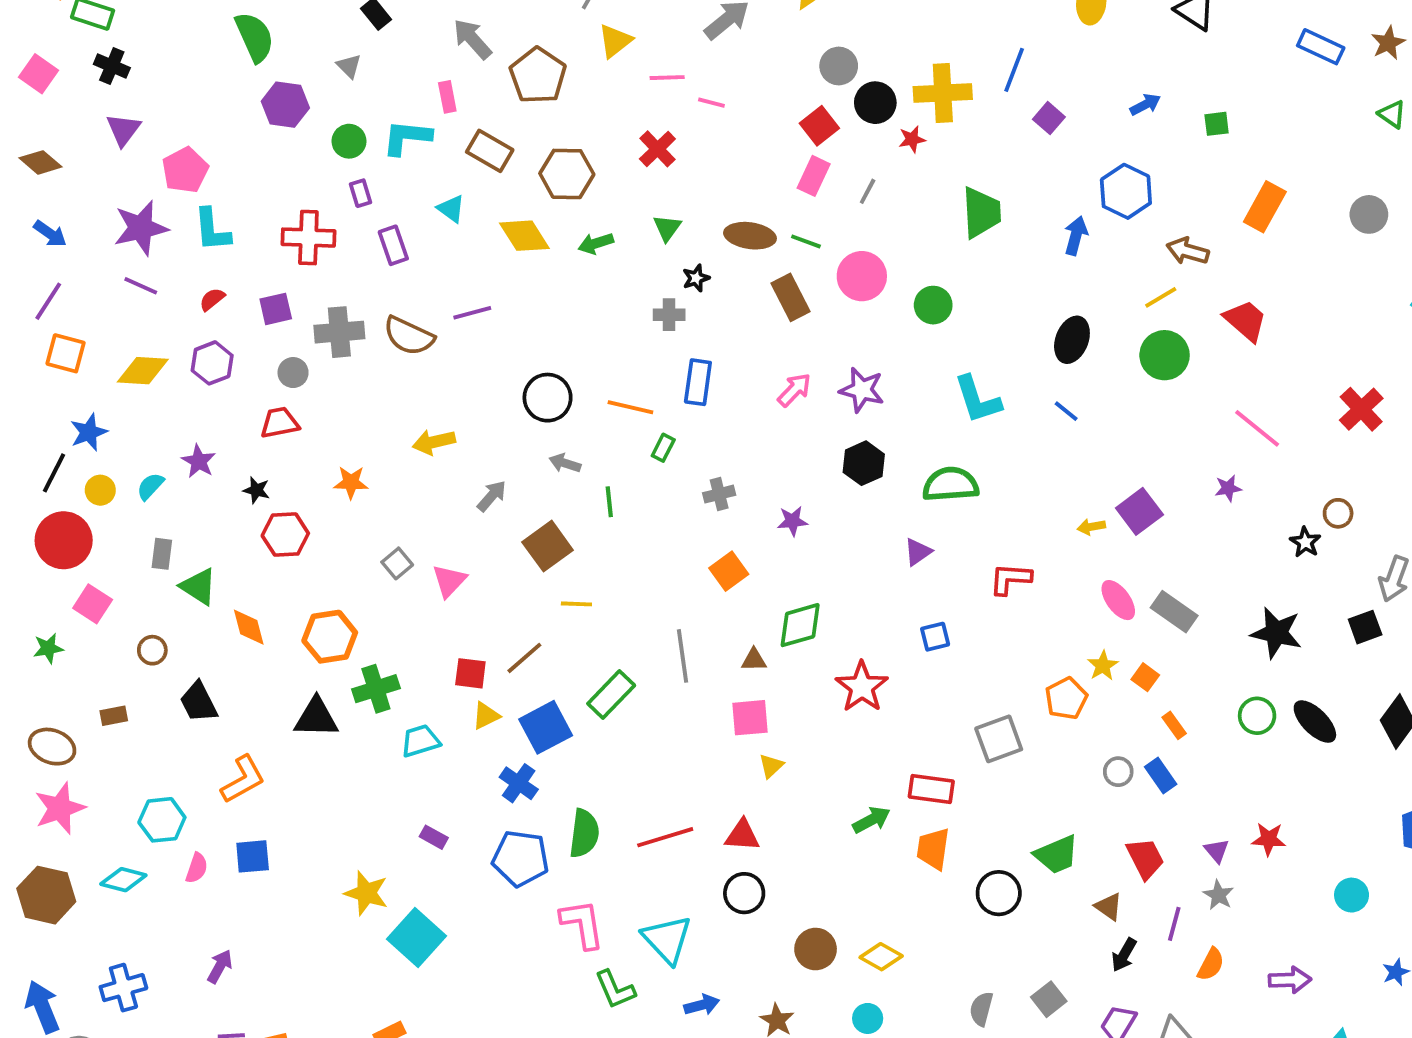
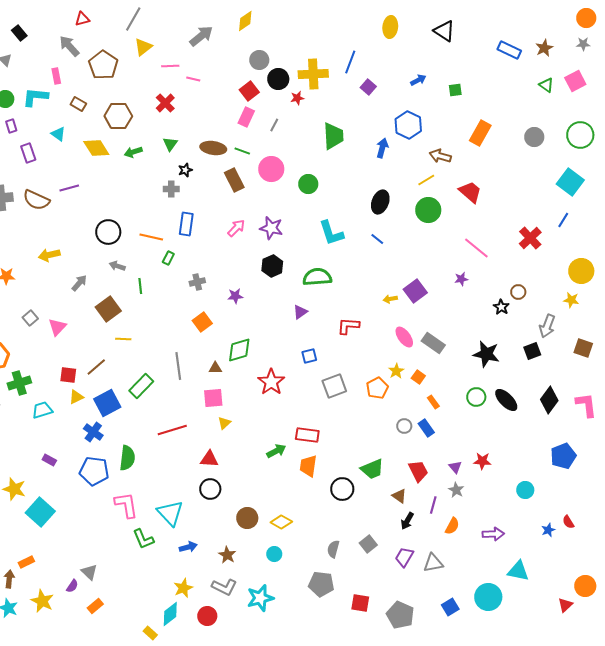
brown rectangle: (490, 151) -> (78, 104), size x0.7
gray square: (999, 739) -> (334, 386), moved
red line: (665, 837) -> (172, 430), moved

